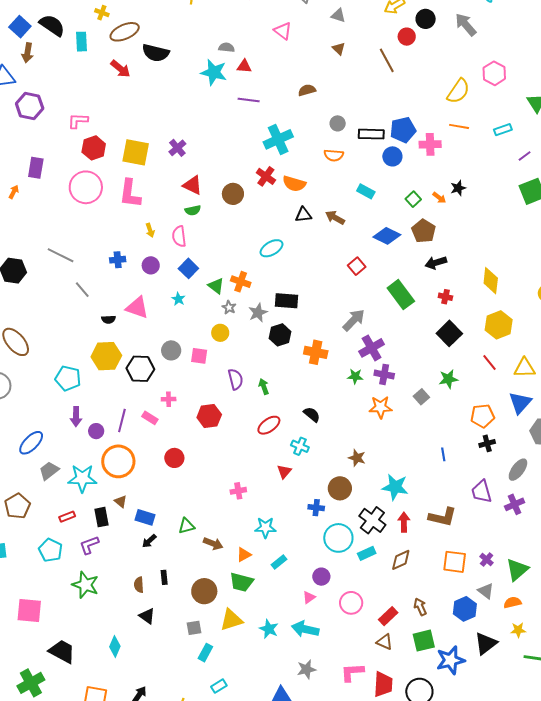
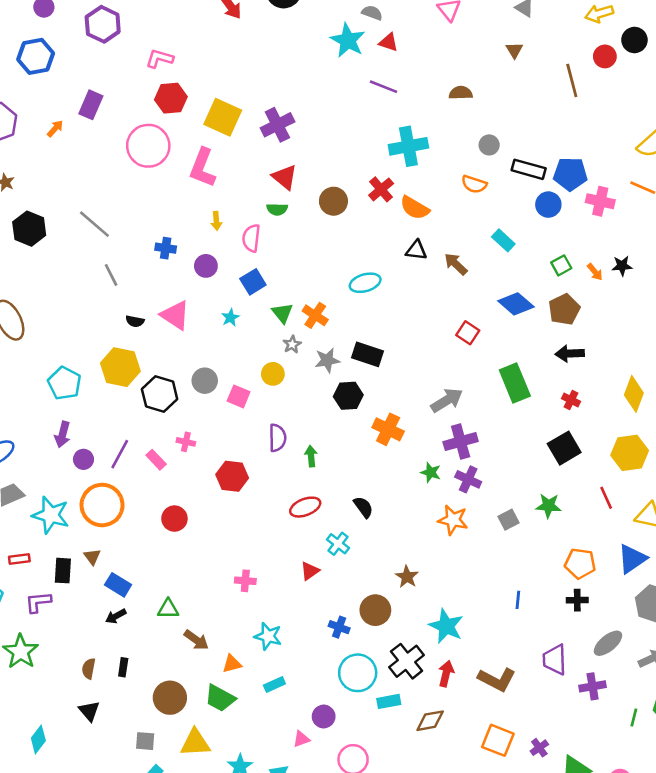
purple cross: (177, 148) -> (277, 125), size x1.4
red square: (357, 266) -> (468, 333), turned -30

